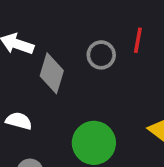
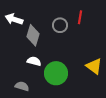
white semicircle: (19, 121) -> (34, 61), moved

